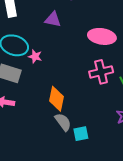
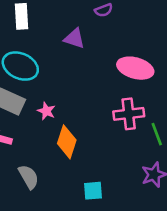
pink star: (35, 56) -> (46, 111), moved
gray semicircle: (63, 122) -> (29, 177), moved

